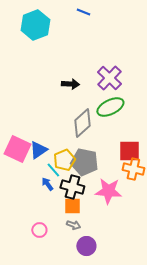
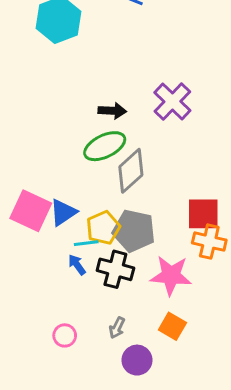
green ellipse: (110, 107) -> (105, 146), moved
cyan line: (53, 170) -> (86, 243), turned -56
orange square: (72, 206) -> (172, 326), moved, turned 30
gray arrow: (73, 225) -> (117, 328), turned 96

